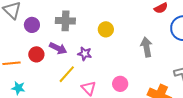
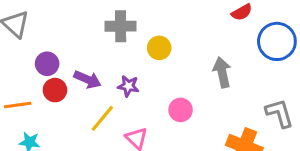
gray cross: (65, 21) -> (121, 26), moved
purple circle: (32, 25) -> (47, 64), moved
pink circle: (120, 84) -> (181, 110), moved

